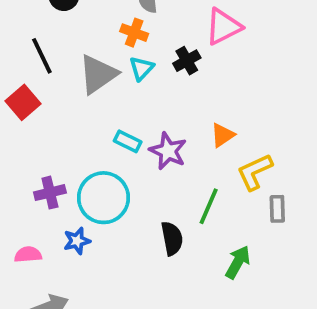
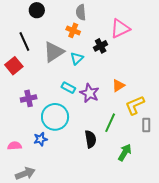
cyan triangle: (141, 68) -> (77, 58), moved
purple cross: (50, 193) -> (29, 98), moved

